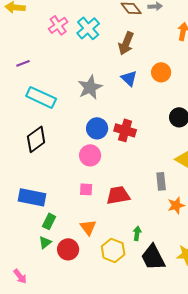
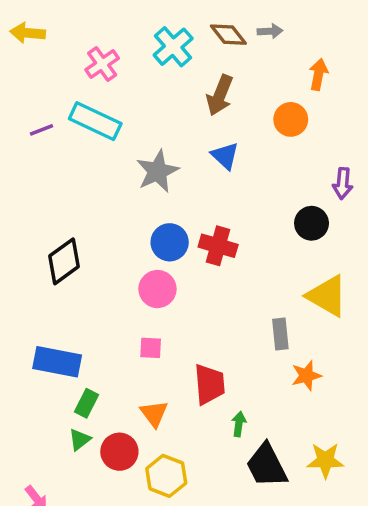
cyan cross: (88, 28) -> (173, 47), moved
orange circle: (161, 72) -> (291, 119), moved
cyan rectangle: (41, 97) -> (95, 121), moved
red trapezoid: (118, 195) -> (209, 384), moved, turned 95
yellow hexagon: (113, 250) -> (166, 476), moved

